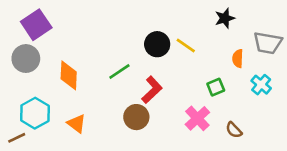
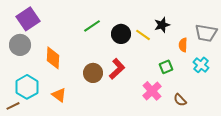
black star: (225, 18) -> (162, 25), moved
green line: (119, 72) -> (92, 26), moved
brown circle: (136, 117) -> (93, 73), moved

